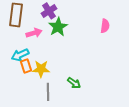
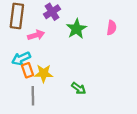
green star: (58, 27) -> (76, 29), moved
gray line: (48, 92) -> (33, 96), moved

